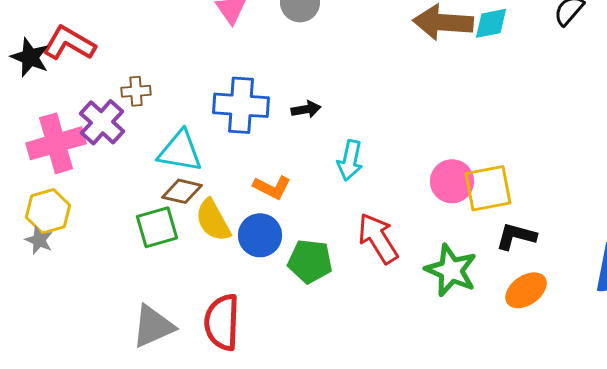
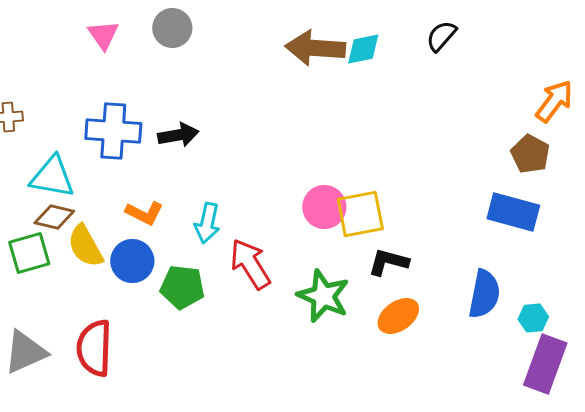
black arrow: (306, 109) -> (178, 135), size x1.4
cyan arrow: (350, 160) -> (207, 223), moved

